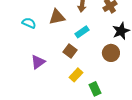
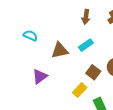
brown triangle: (57, 17) -> (60, 50), moved
brown square: (70, 51) -> (93, 72), moved

